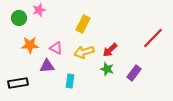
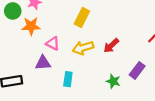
orange star: (30, 45) -> (31, 26), moved
green star: (107, 69) -> (113, 81), moved

